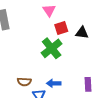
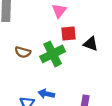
brown semicircle: (24, 82) -> (23, 52), moved

